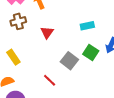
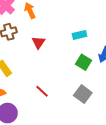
gray square: (69, 61) -> (83, 94), moved

